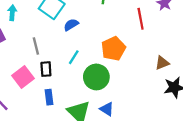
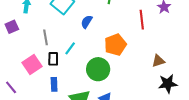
blue semicircle: (71, 25) -> (87, 22), moved, turned -32
cyan line: (74, 57) -> (70, 48), moved

